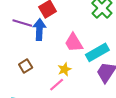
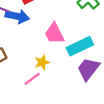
blue arrow: (39, 30) -> (17, 16), turned 95

